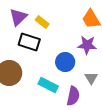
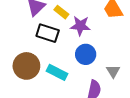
purple star: (87, 45) -> (80, 26), moved
cyan rectangle: (48, 85) -> (57, 72), moved

